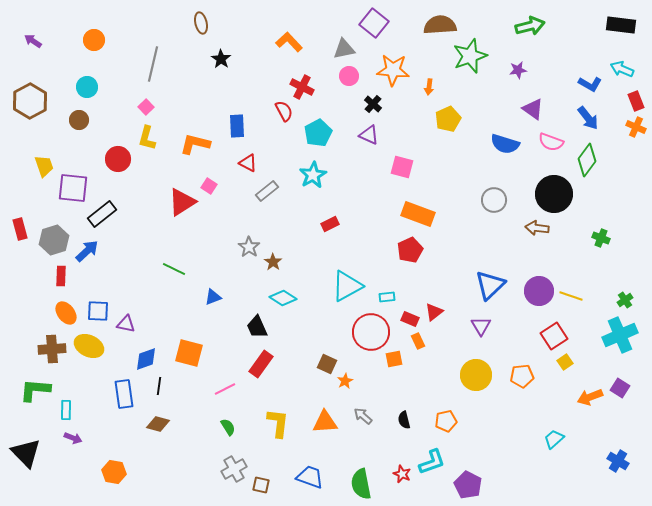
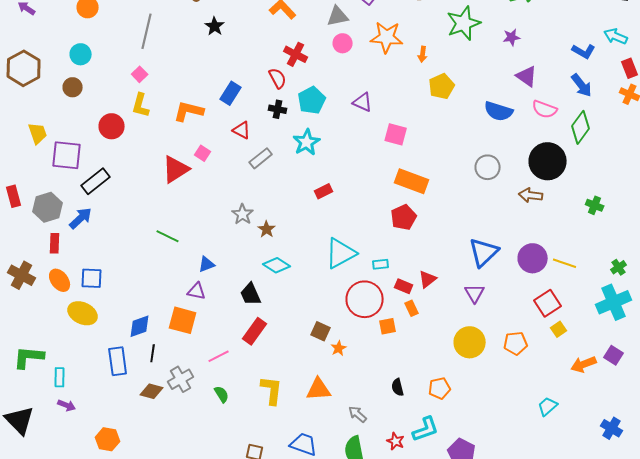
black cross: (373, 104) -> (278, 109), moved, turned -30
blue rectangle: (237, 126) -> (231, 93), turned 35
purple triangle: (126, 324) -> (197, 291), moved
brown cross: (52, 349) -> (22, 275), moved, turned 32
gray arrow: (363, 416) -> (358, 414), moved
gray cross: (234, 469) -> (181, 379), moved

